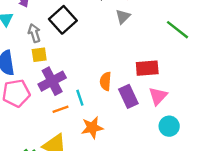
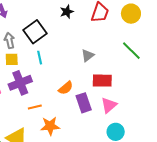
gray triangle: (123, 17) -> (88, 55), moved
orange semicircle: (106, 81) -> (66, 88), turned -140
cyan line: (80, 98) -> (40, 58), moved
orange line: (60, 109) -> (35, 107), moved

